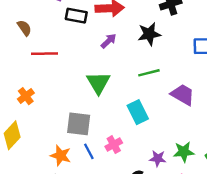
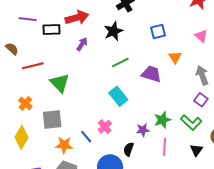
green triangle: (98, 83) -> (60, 83), moved
gray square: (79, 124) -> (52, 119), moved

